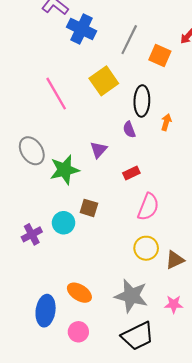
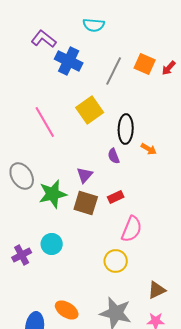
orange square: (160, 55) -> (145, 64), moved
orange arrow: (166, 122) -> (149, 149), turned 105
brown square: (89, 208) -> (86, 203), moved, size x1.4
yellow circle: (146, 248) -> (116, 261), moved
brown triangle: (175, 260) -> (157, 290), moved

